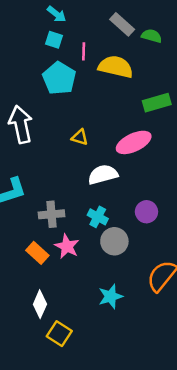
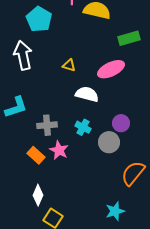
cyan pentagon: (59, 78) -> (39, 19), moved
white semicircle: (103, 175) -> (87, 94), turned 30
gray circle: (114, 241) -> (109, 142), moved
cyan star: (111, 296) -> (115, 211), moved

